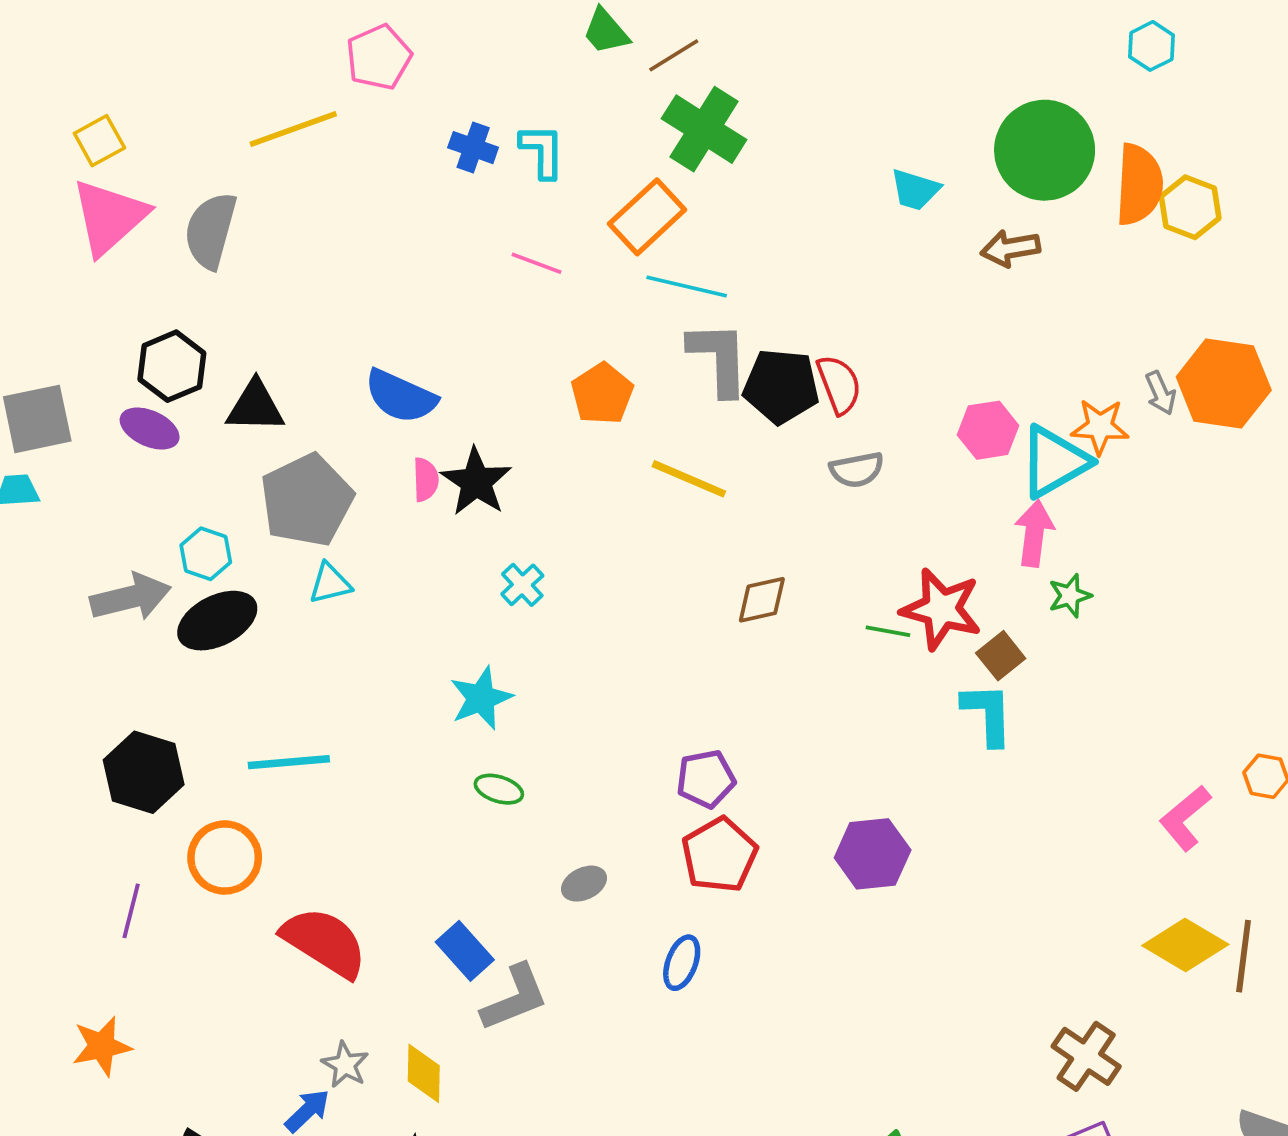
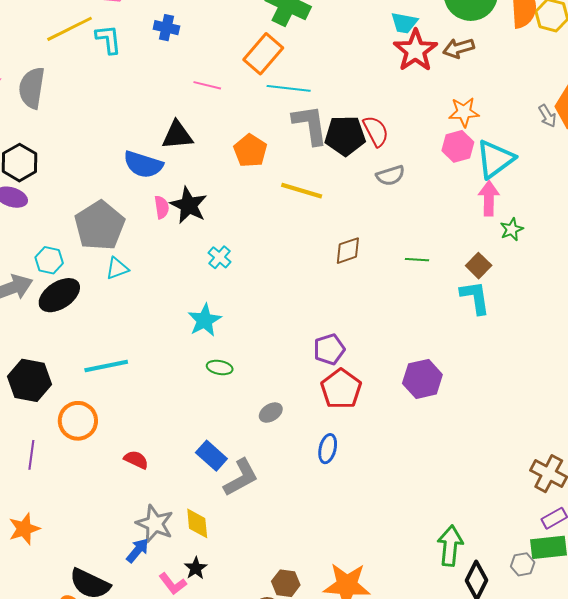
cyan L-shape: (542, 151) -> (108, 39), moved
black triangle: (255, 407) -> (177, 135), moved
orange star: (1100, 427) -> (464, 112), moved
red star: (941, 609) -> (415, 50), moved, turned 30
red semicircle: (324, 942) -> (136, 460), size x0.5
gray star: (345, 1065) -> (155, 524), size x1.5

